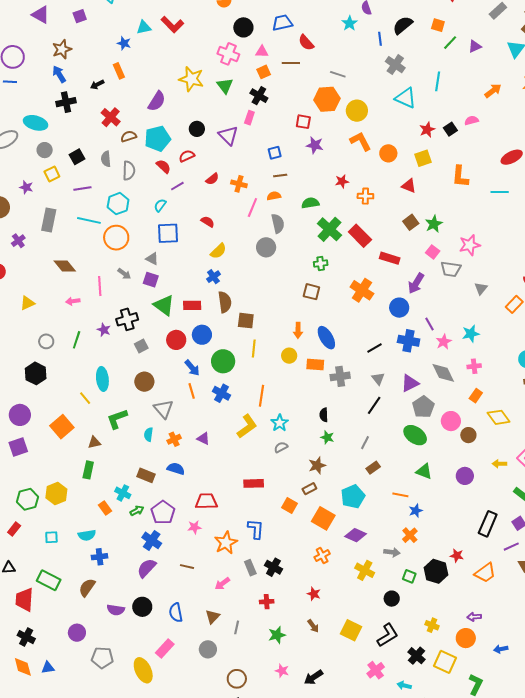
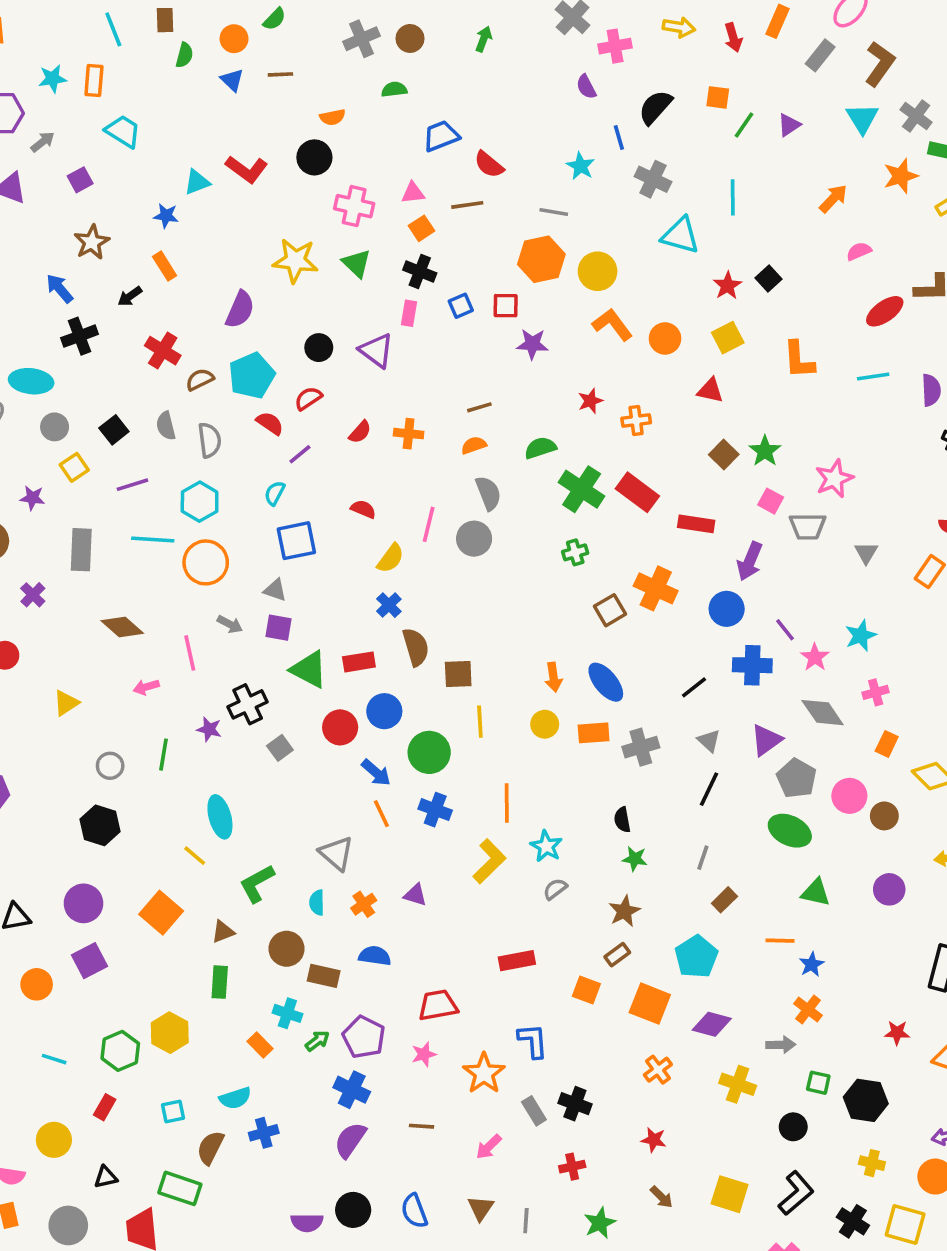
cyan star: (350, 23) -> (581, 166), moved
black circle: (243, 27) -> (314, 157), moved
brown star: (62, 49) -> (92, 242), moved
pink semicircle: (472, 120) -> (859, 251), moved
blue square: (275, 153) -> (461, 306), moved
pink line: (252, 208) -> (429, 524), moved
brown square: (311, 292) -> (610, 610), moved, turned -36
brown circle: (144, 382) -> (287, 949), moved
black hexagon: (436, 571) -> (866, 1100), moved
brown semicircle: (87, 588) -> (210, 1148), moved

